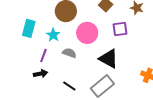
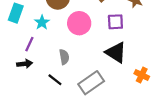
gray semicircle: (69, 53) -> (64, 57), moved, turned 56
black triangle: (109, 59) -> (116, 52), moved

